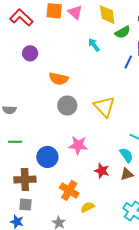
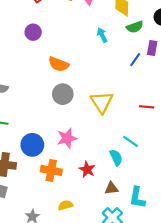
pink star: (78, 145) -> (67, 138), turned -30
brown triangle: (127, 174) -> (111, 188), moved
orange cross: (69, 190) -> (51, 170), moved, turned -30

